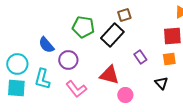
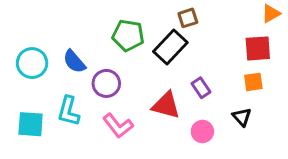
purple rectangle: (140, 57) -> (201, 88), moved
cyan circle: (17, 64) -> (32, 63), moved
pink circle: (125, 95) -> (202, 131), moved

